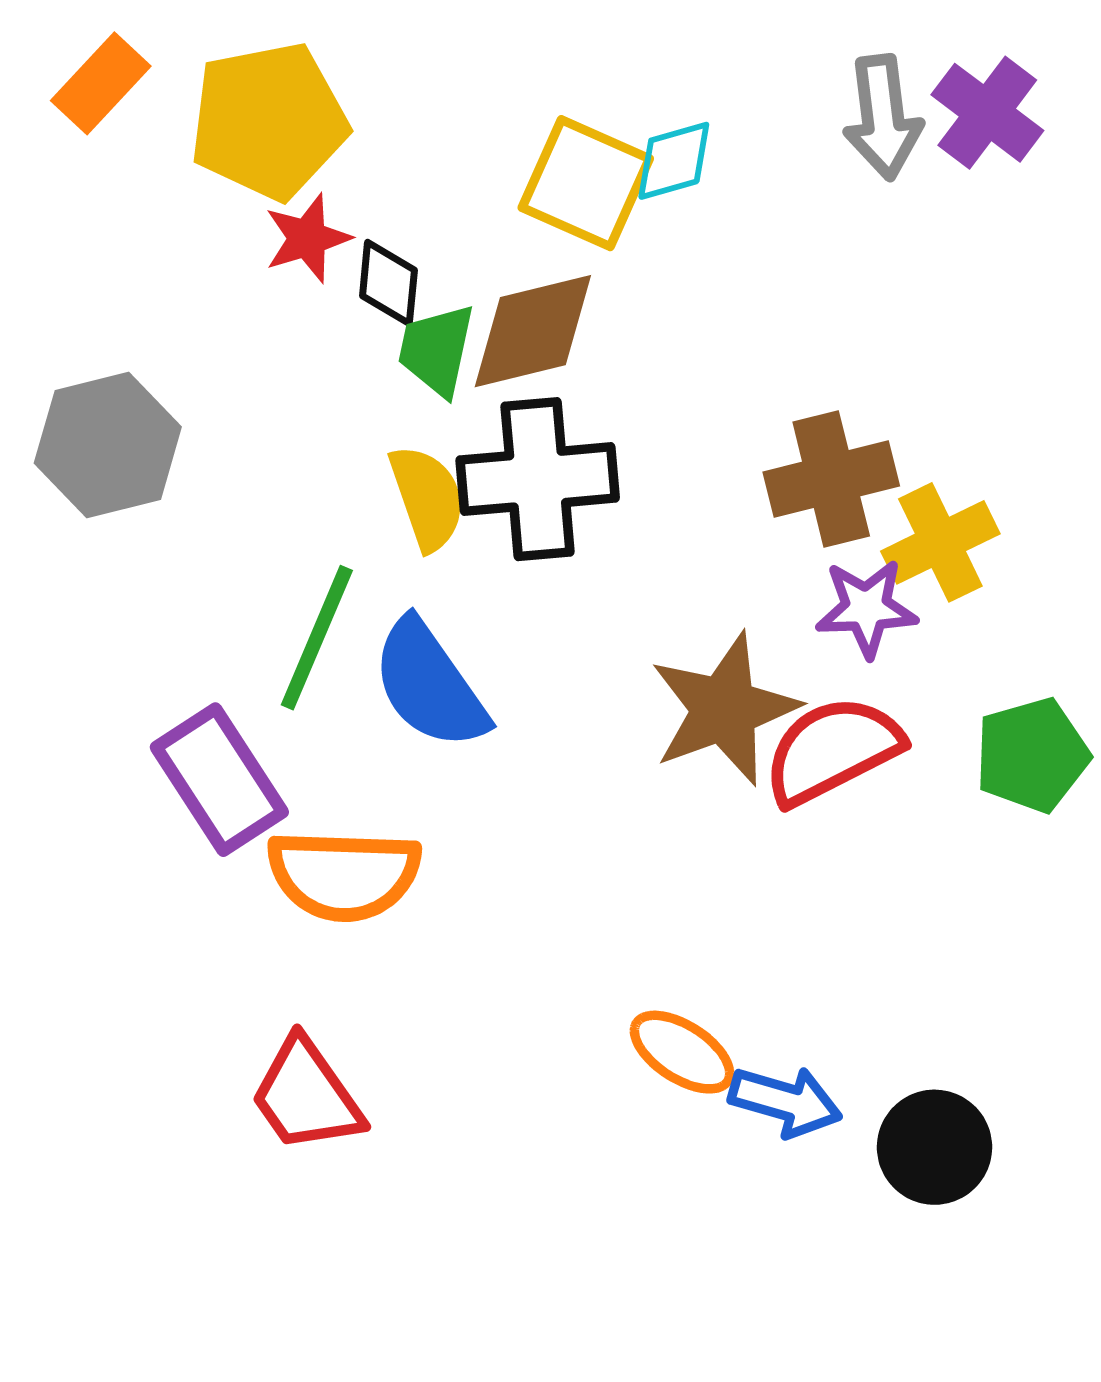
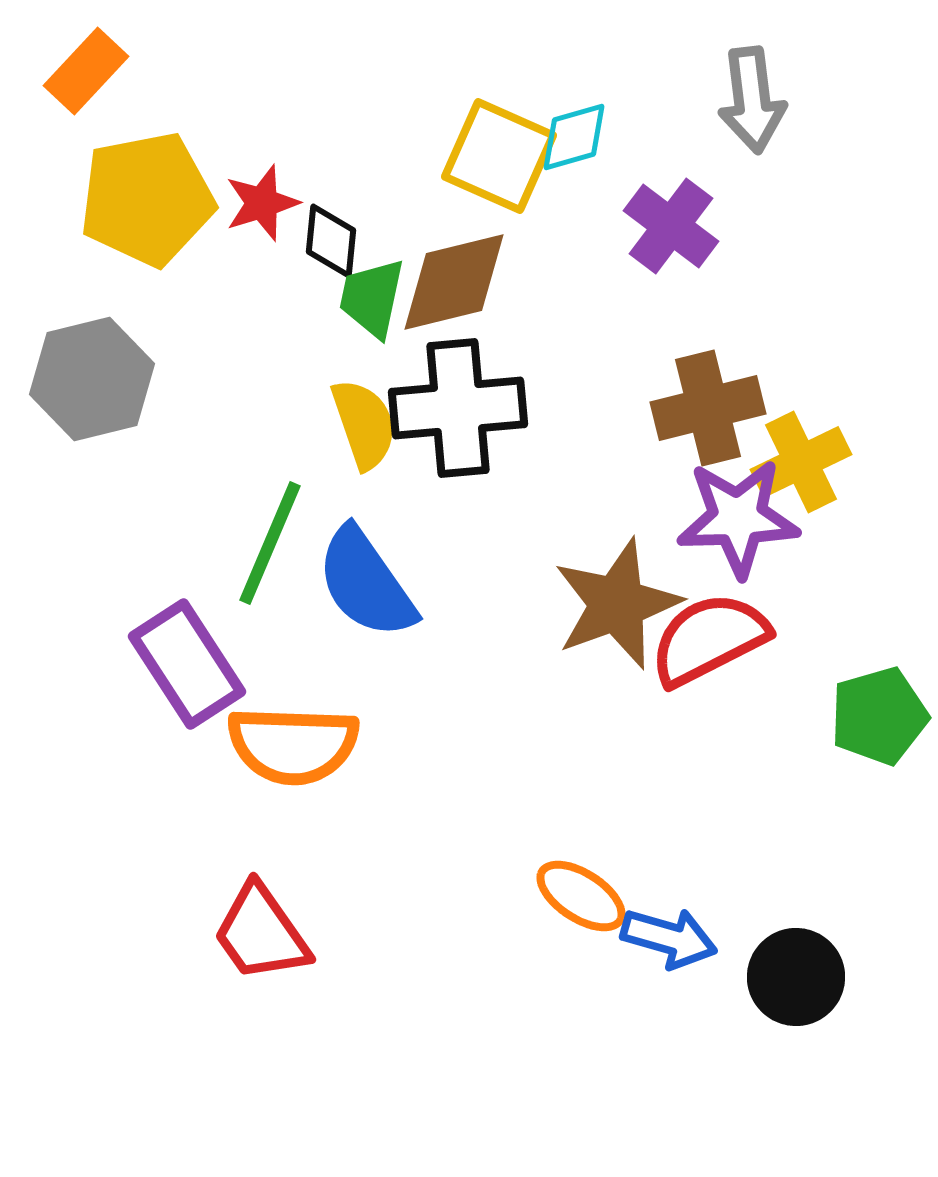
purple cross: (987, 113) -> (671, 226), moved
yellow pentagon: (269, 121) -> (147, 199), moved
purple star: (866, 608) -> (738, 518), size x1.4
green pentagon: (1032, 755) -> (879, 716), moved

